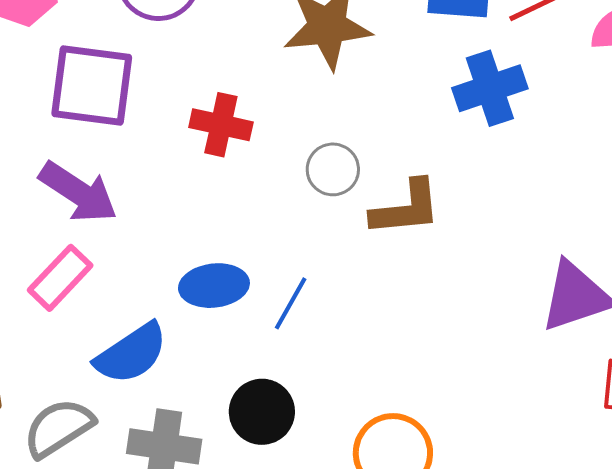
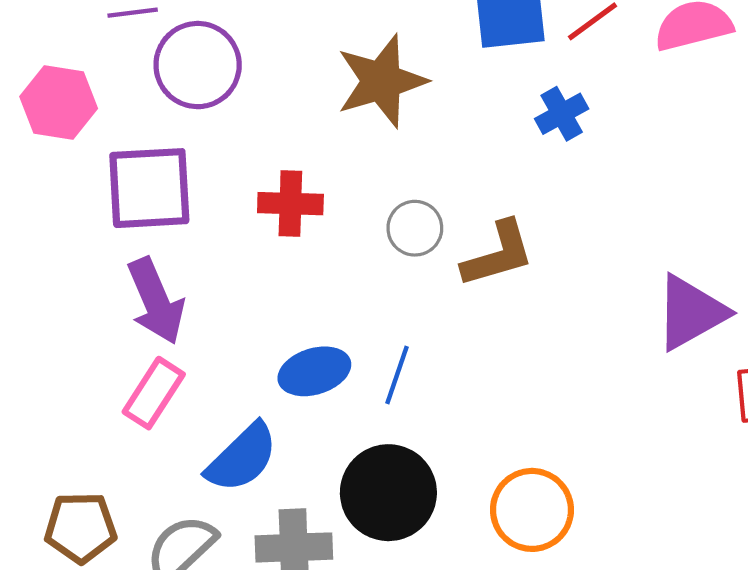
blue cross: (490, 88) -> (562, 114), size x0.7
purple arrow: (78, 192) -> (156, 301), turned 44
black circle: (262, 412) -> (388, 493), size x1.4

